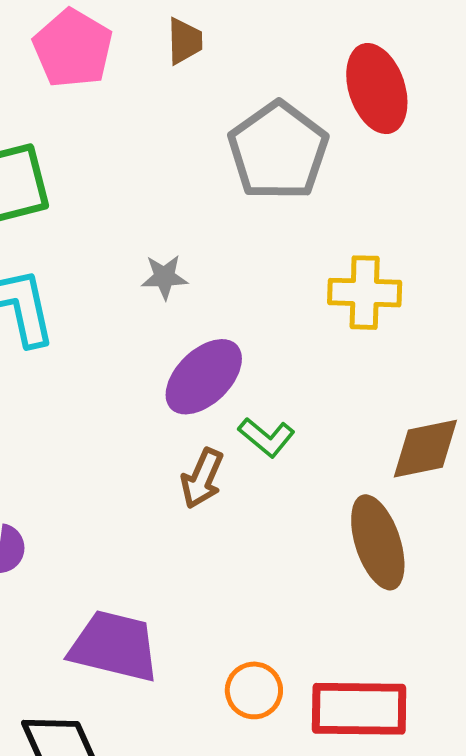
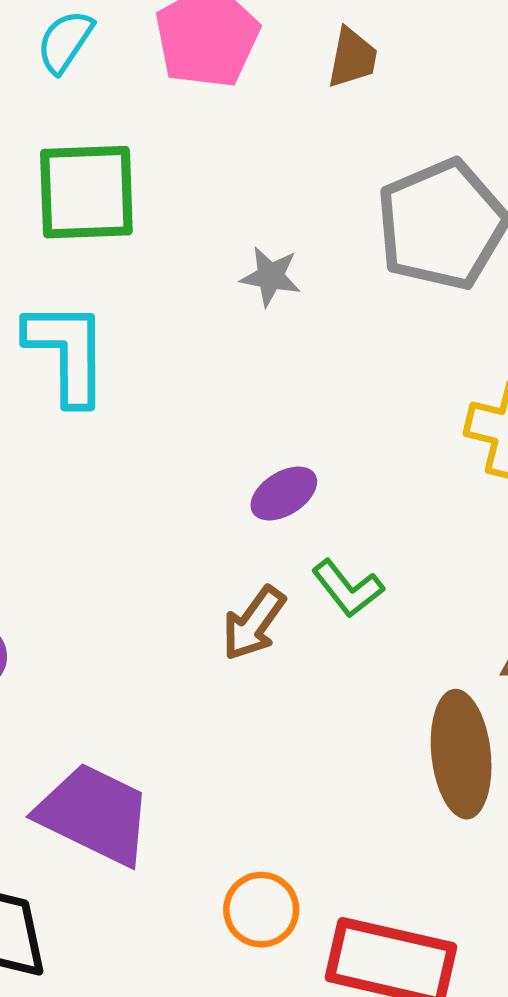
gray star: (164, 277) -> (270, 276), moved
purple ellipse: (204, 377) -> (284, 493), size x0.6

